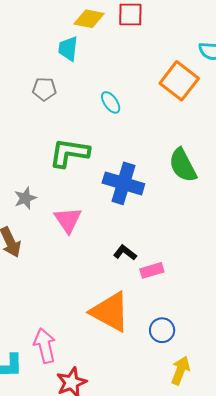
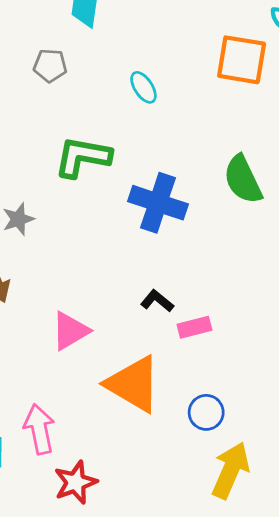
orange square: (179, 81) -> (242, 60), turned -30
pink triangle: (68, 220) -> (70, 331), moved, turned 32
yellow arrow: (180, 370) -> (230, 470), size x1.4

